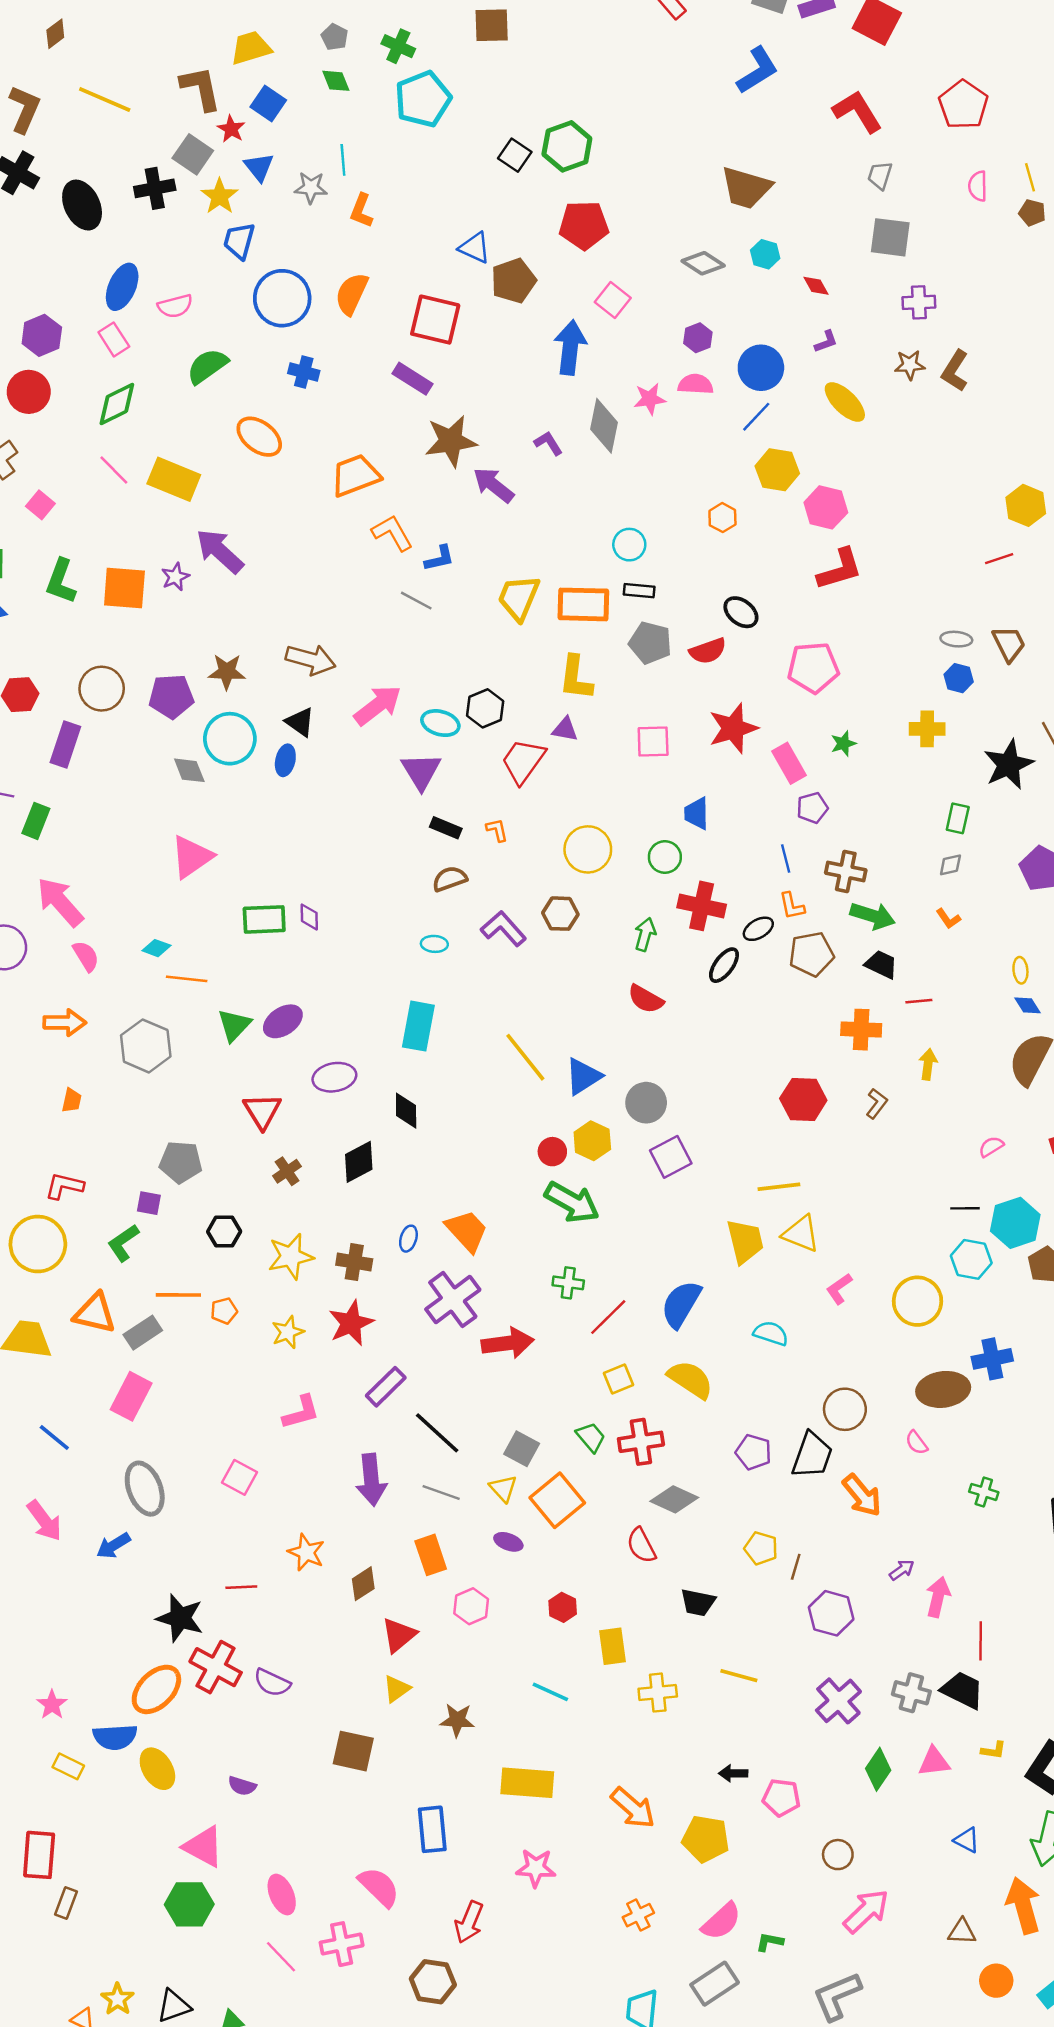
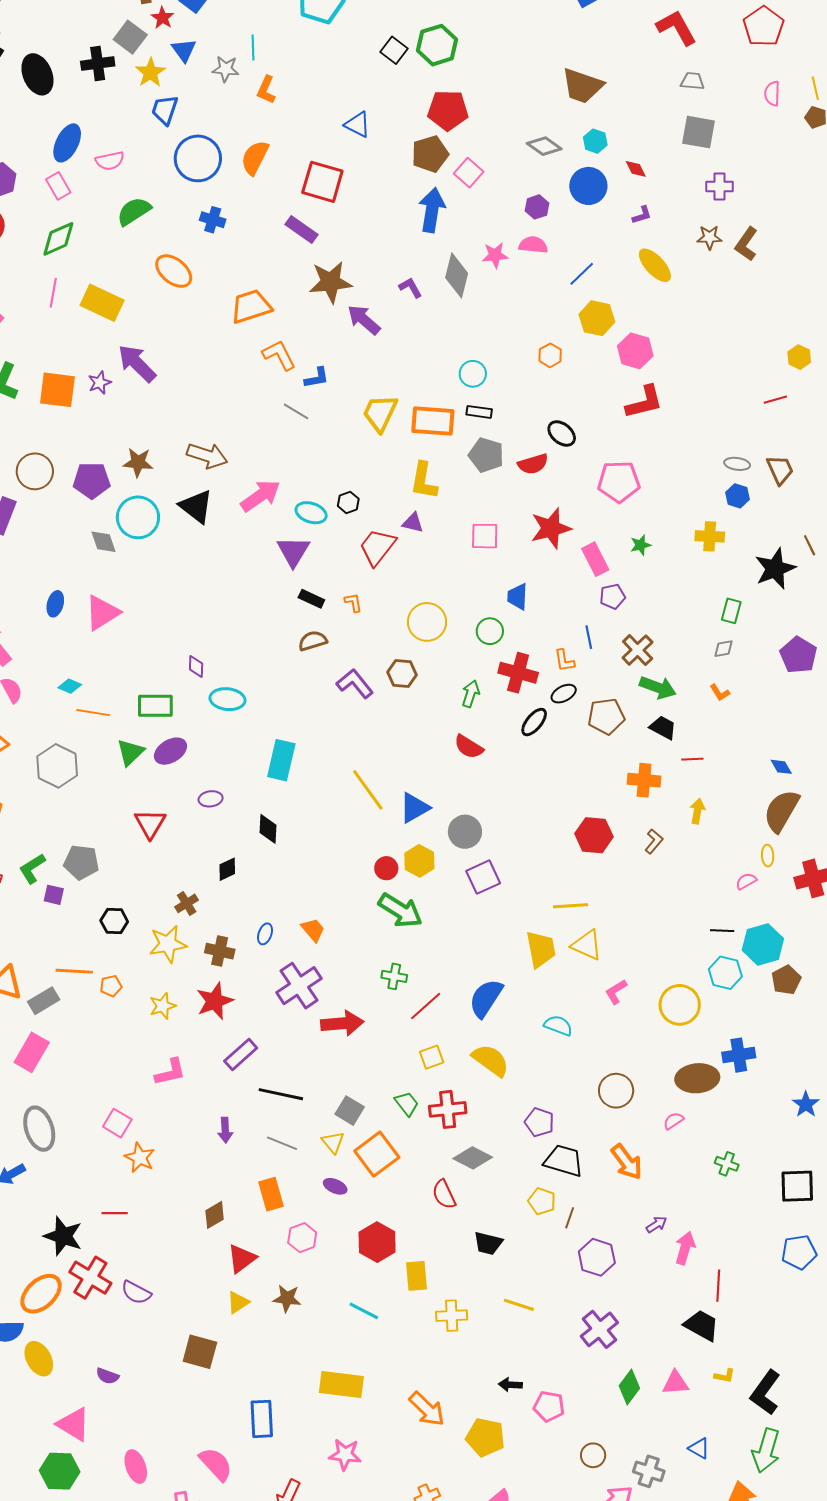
gray trapezoid: (880, 175) -> (692, 81), turned 75
brown pentagon: (513, 281) -> (430, 154), moved
blue circle: (761, 368) -> (588, 186), moved
pink line: (114, 470) -> (53, 293), turned 52
yellow hexagon: (1026, 505) -> (799, 357), size x0.7
black hexagon: (485, 708) -> (348, 502), size x0.7
black triangle: (300, 722) -> (196, 507), size x1.4
blue ellipse: (285, 760) -> (55, 604), moved
brown cross: (846, 871) -> (638, 650), turned 32
orange L-shape: (792, 906) -> (564, 661), moved
green rectangle: (264, 919) -> (155, 706), moved
cyan ellipse: (434, 944) -> (227, 699), moved, size x1.6
yellow ellipse: (1020, 970) -> (768, 856), moved
purple ellipse: (334, 1077) -> (211, 799), size x0.7
black diamond: (359, 1162) -> (227, 869), size x0.7
brown cross: (287, 1171) -> (187, 903), moved
orange trapezoid: (467, 1231) -> (313, 930), size x0.7
green L-shape: (123, 1243) -> (32, 868), moved
black line: (437, 1433) -> (281, 1094), turned -33
pink semicircle: (917, 1443) -> (673, 1121), turned 90
black trapezoid: (812, 1455) -> (564, 1161), moved, turned -96
purple arrow: (371, 1480) -> (225, 1130), size x0.6
orange star: (306, 1552) -> (140, 1158), moved
red hexagon: (563, 1607) -> (377, 1242), size x1.6
gray cross: (911, 1693) -> (649, 1471), moved
brown star: (457, 1720) -> (287, 1298), moved

